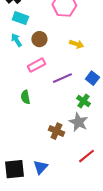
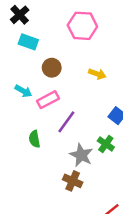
cyan arrow: (16, 40) -> (23, 91), moved, turned 152
purple line: (62, 78) -> (66, 122), moved, turned -30
gray star: (78, 122) -> (81, 155), moved

